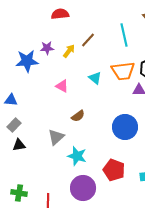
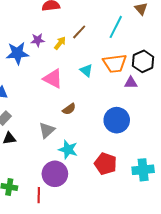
cyan line: (124, 35) -> (116, 27), turned 40
pink triangle: (62, 86) -> (53, 79), size x1.5
purple circle: (83, 188) -> (55, 174), moved

